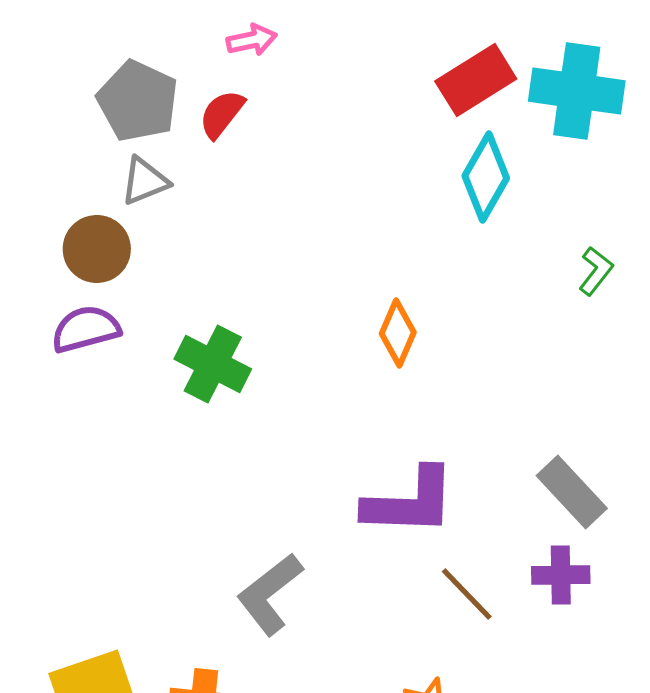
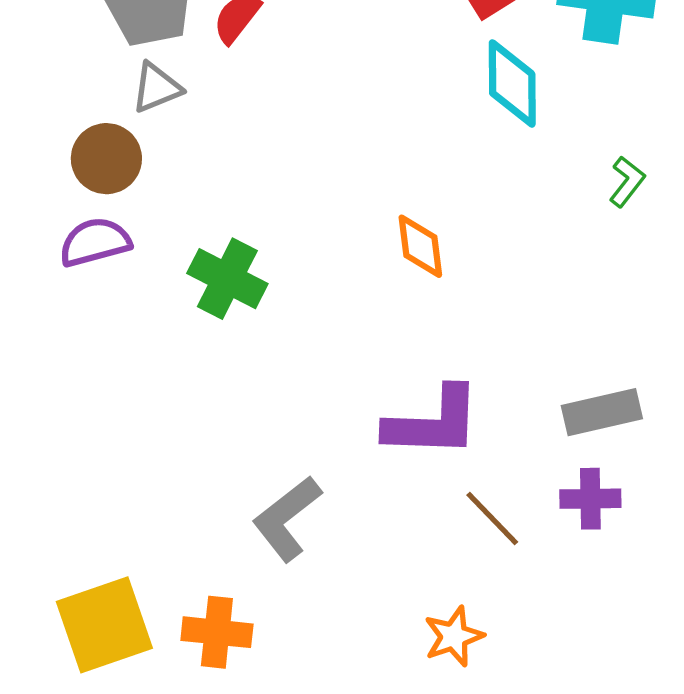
cyan diamond: (486, 177) -> (512, 84), turned -30
orange diamond: (398, 333) -> (420, 246), turned -30
gray rectangle: (572, 492) -> (602, 412), turned -60

